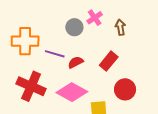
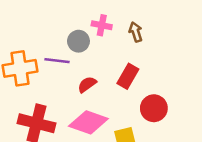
pink cross: (95, 18) -> (102, 25), turned -35
purple line: (55, 54) -> (57, 61), moved

